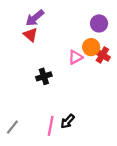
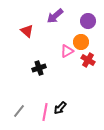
purple arrow: (35, 18) -> (55, 16), moved
red cross: (102, 55) -> (88, 60), moved
gray line: (12, 127) -> (19, 111), moved

